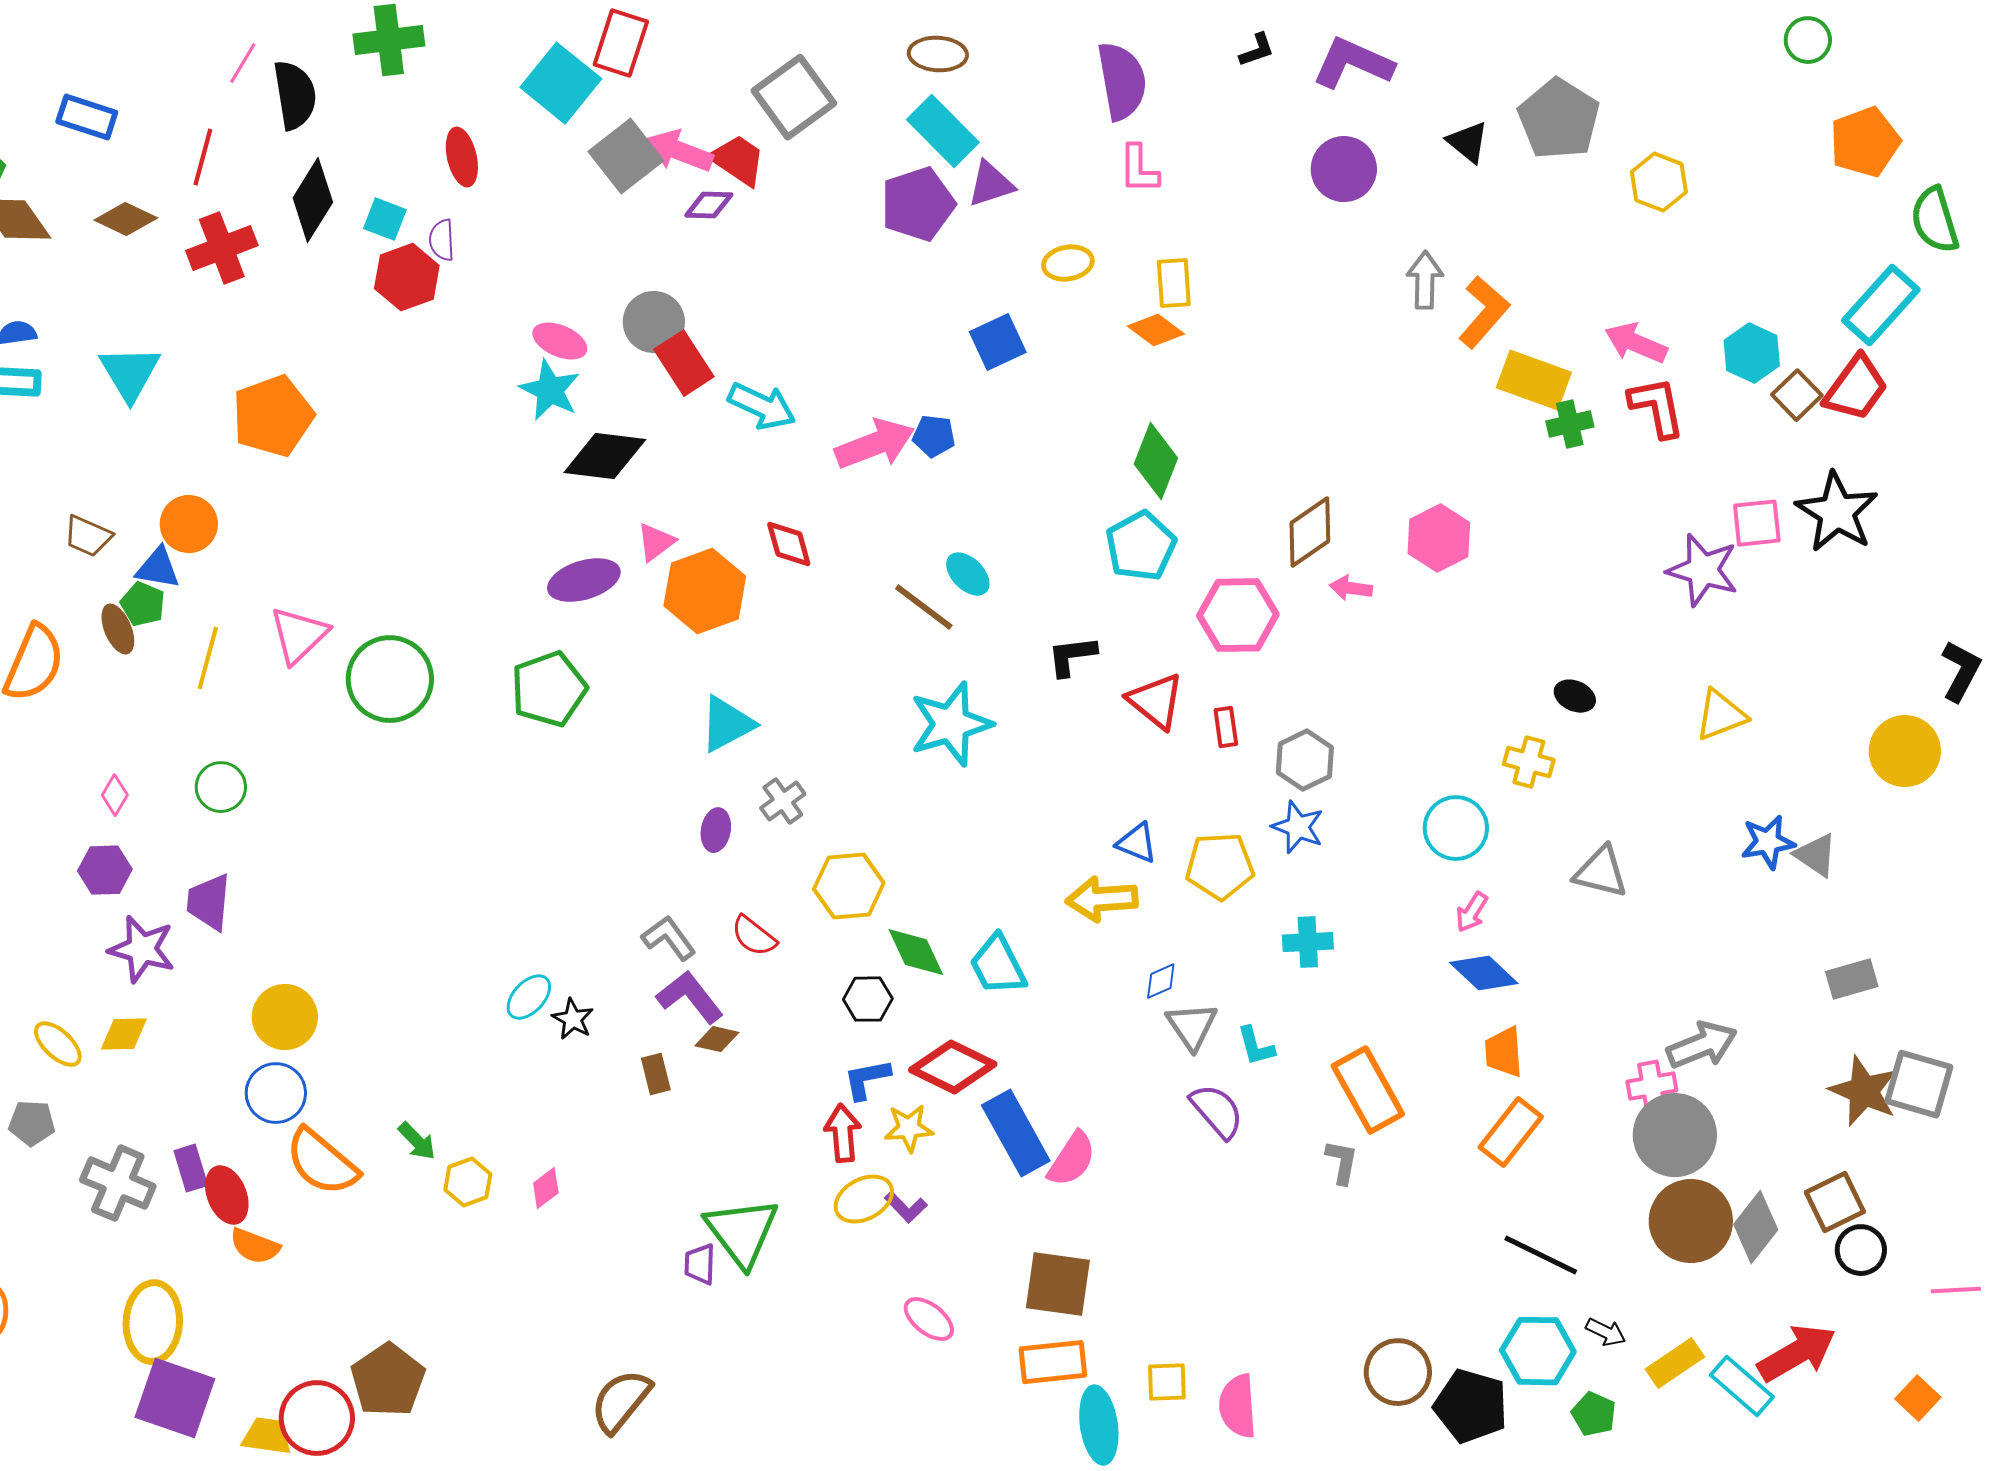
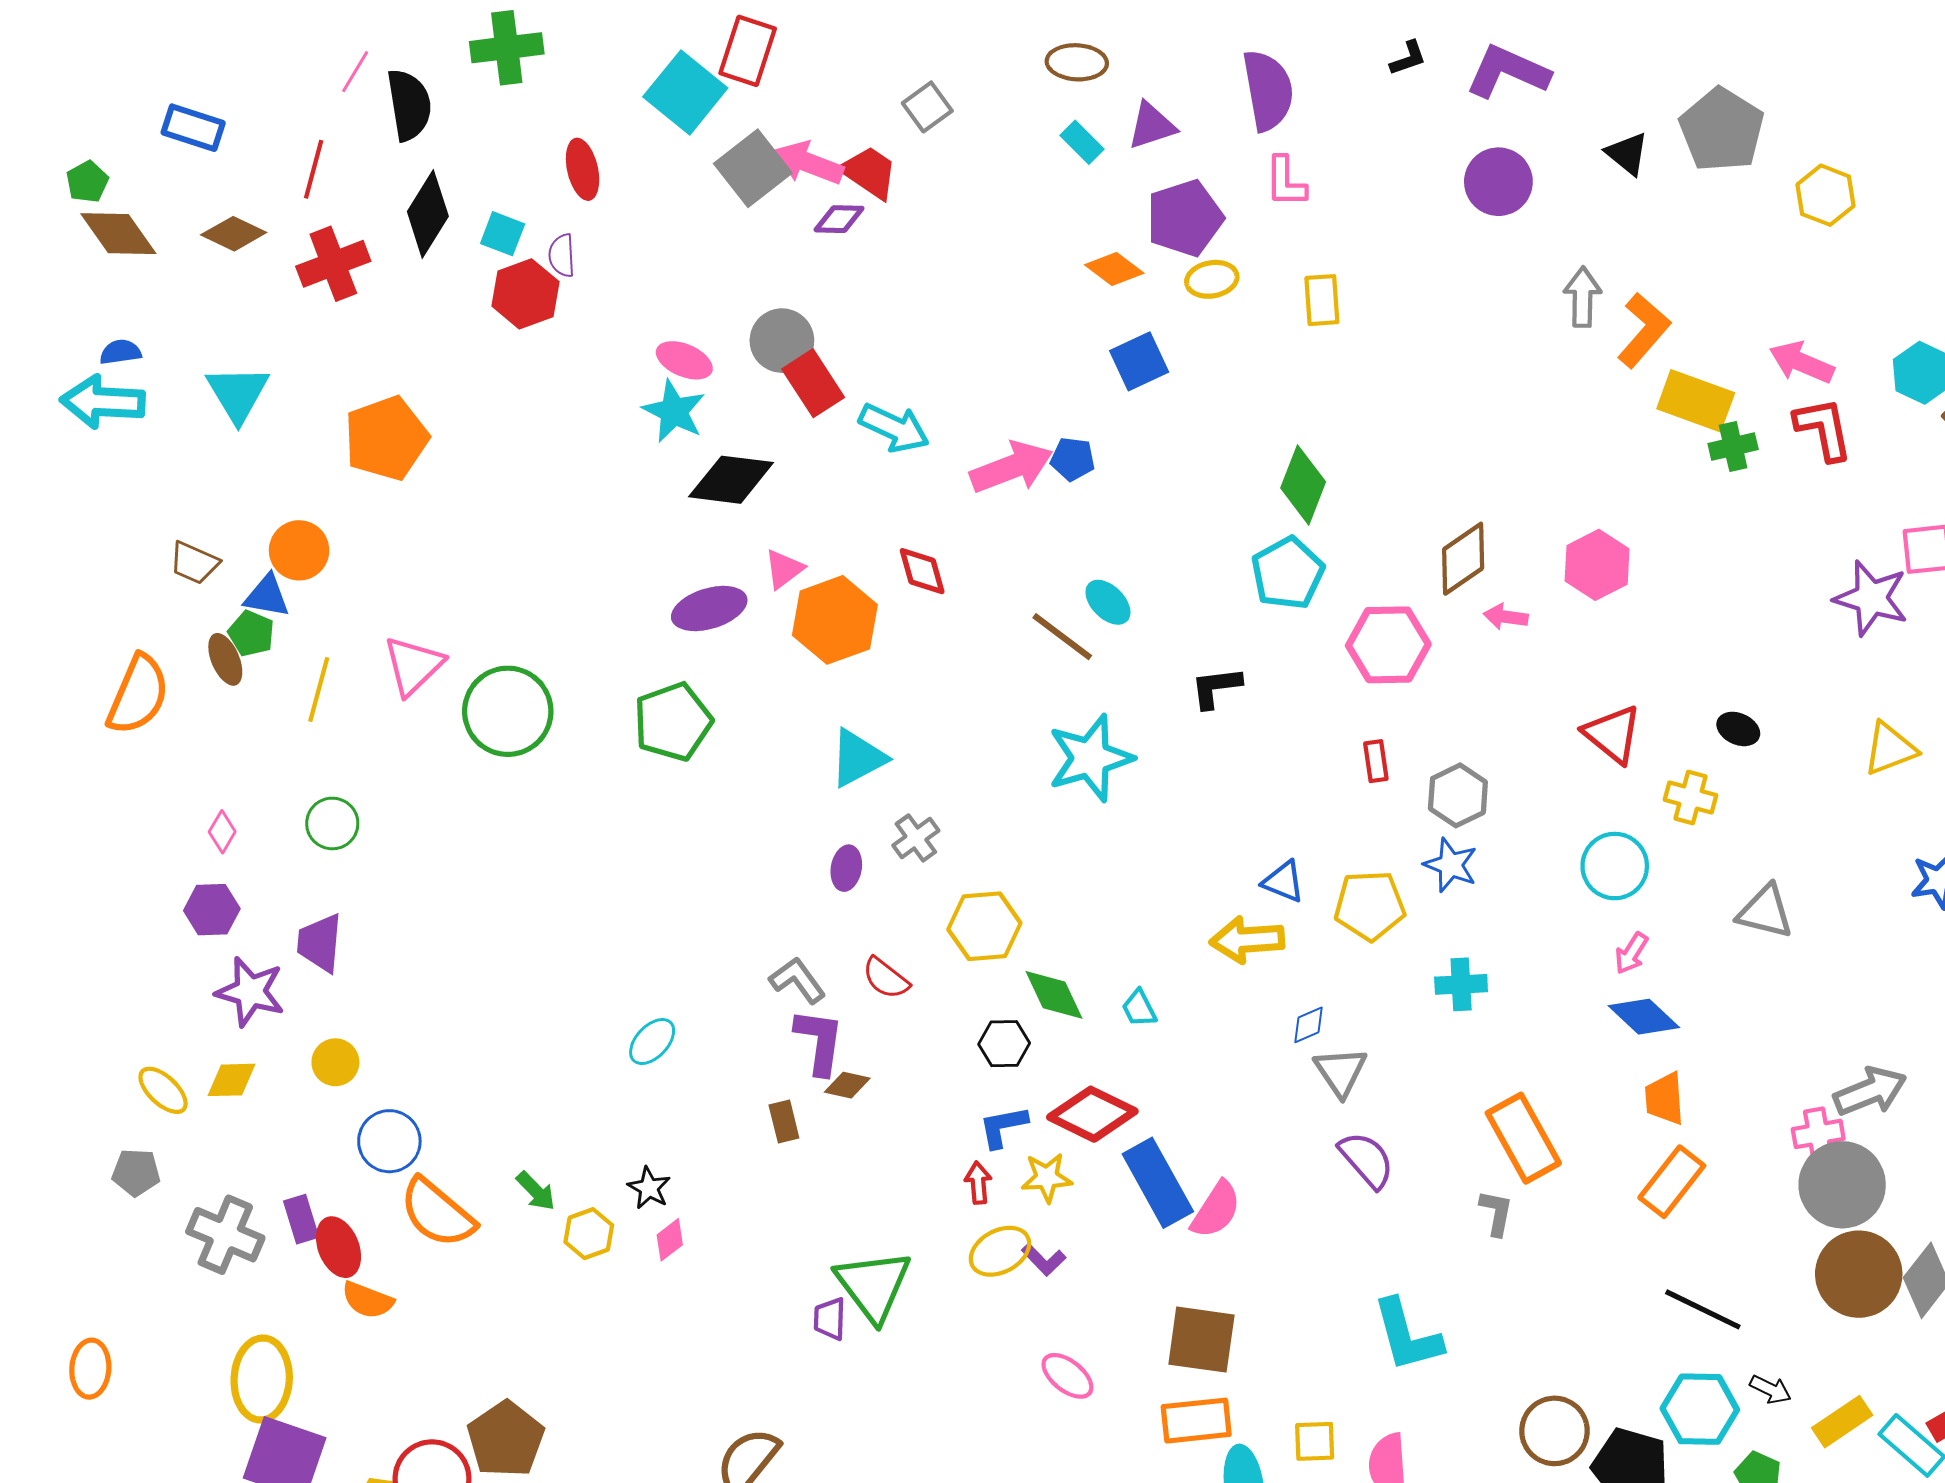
gray square: (794, 97) -> (927, 107), size x0.6
cyan rectangle: (943, 131) -> (1082, 142), size x0.6
purple triangle: (991, 184) -> (1152, 126), moved
purple pentagon: (918, 204) -> (1185, 218), moved
orange diamond: (1156, 330) -> (1114, 269), moved
red triangle: (1156, 701) -> (1613, 734), moved
cyan trapezoid: (998, 965) -> (1139, 1008), size x0.6
purple L-shape: (690, 997) -> (819, 1042), turned 46
yellow circle: (285, 1017) -> (335, 1062), moved, size x0.7
black star: (573, 1019) -> (649, 1188), moved
cyan L-shape: (1256, 1046) -> (1407, 1335), moved, size x1.8
red arrow: (843, 1133) -> (978, 1183), size x0.7

